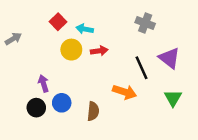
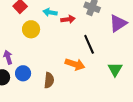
cyan arrow: (85, 29) -> (50, 12), moved
red arrow: (99, 51) -> (68, 19), moved
purple triangle: (169, 58) -> (118, 23), moved, turned 48

